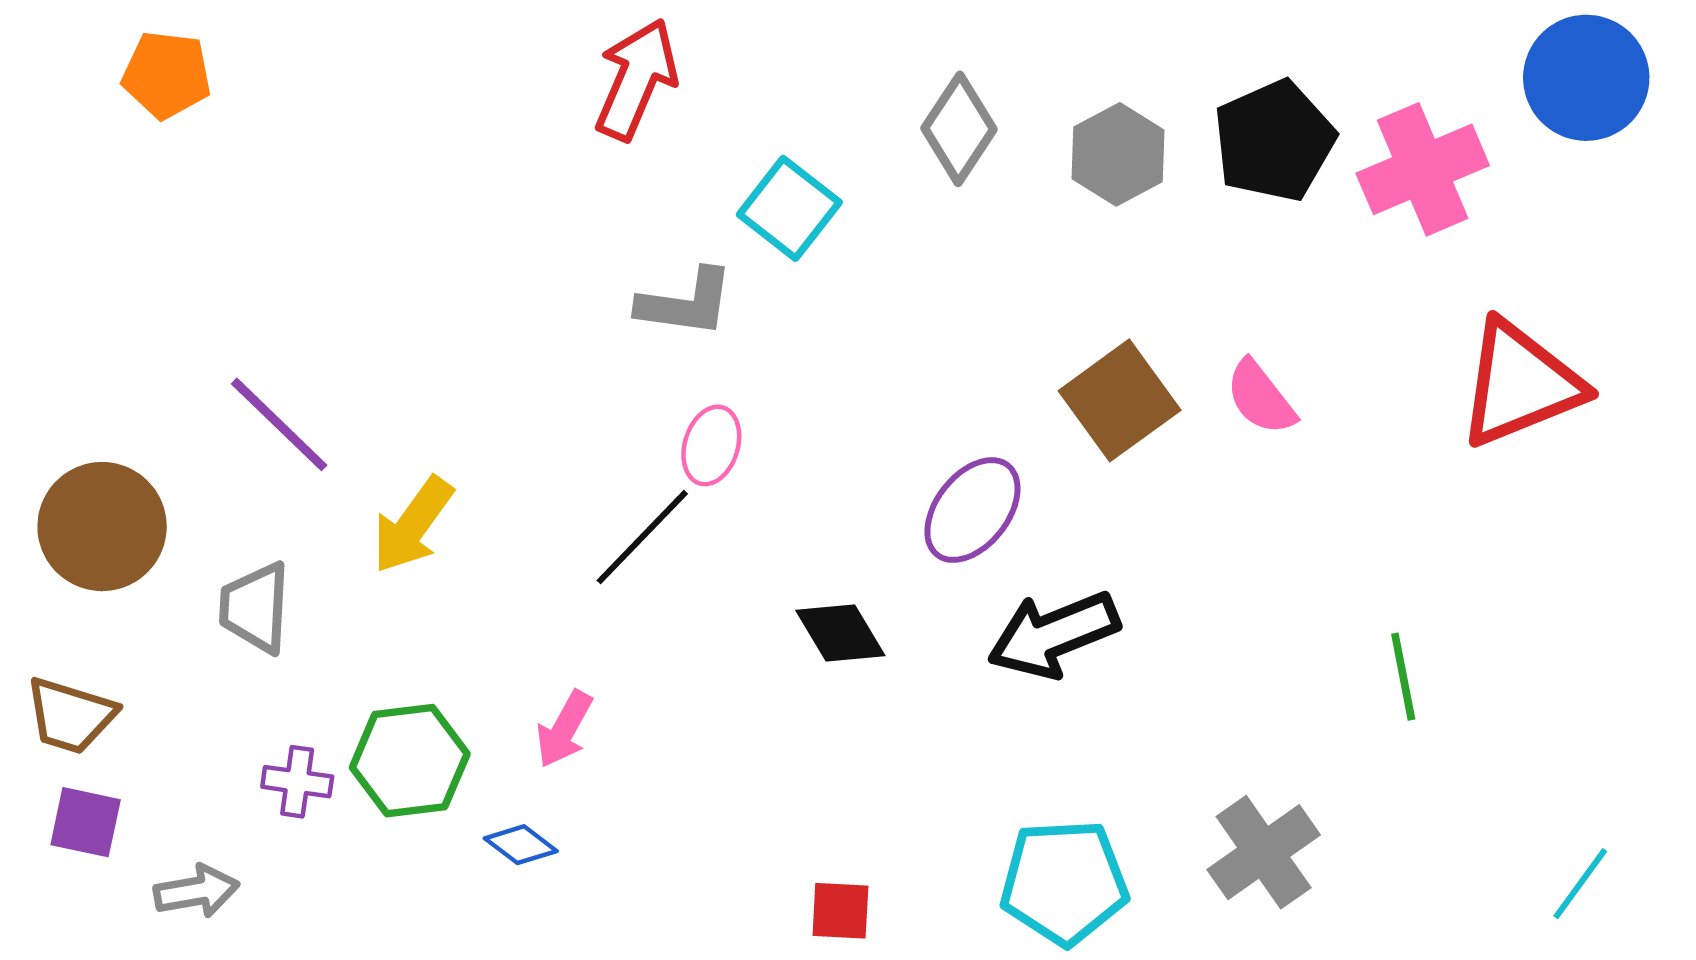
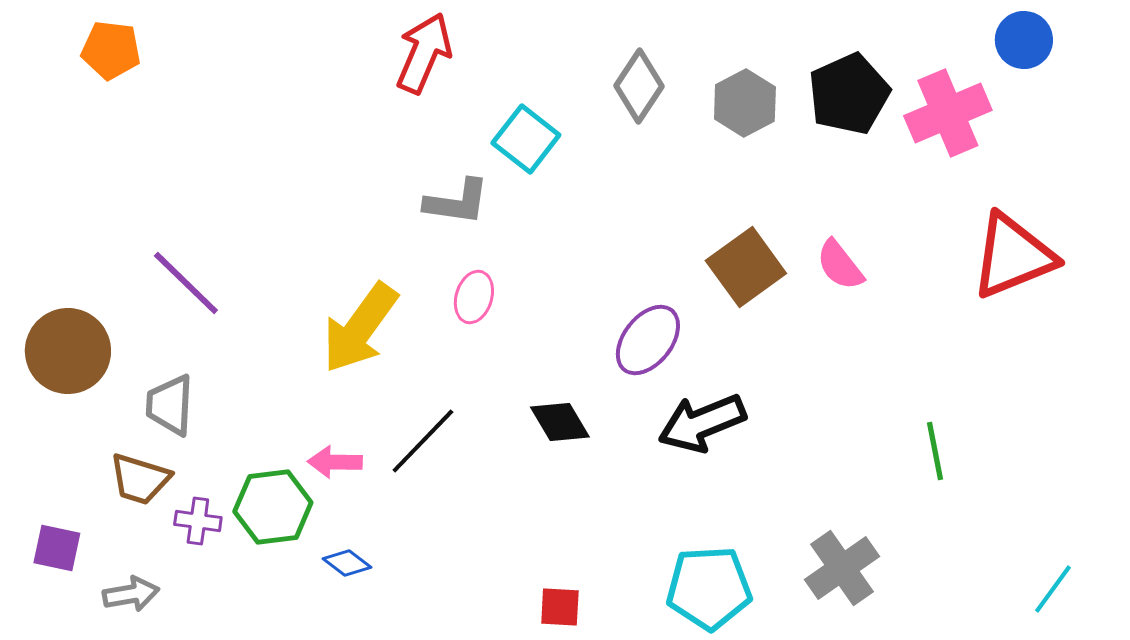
blue circle: (1586, 78) -> (1024, 40), moved, size x0.7
yellow arrow: (413, 525) -> (360, 328), moved, size x1.4
black line: (642, 537) -> (423, 441), moved
brown trapezoid: (71, 716) -> (140, 479), moved
pink arrow: (564, 729) -> (335, 462), moved, turned 62

